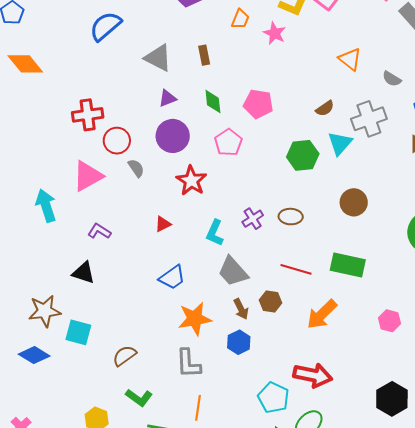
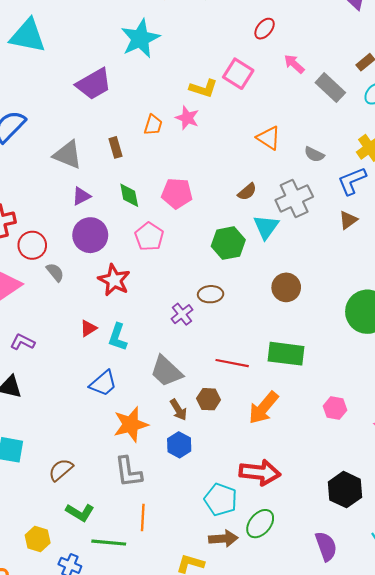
orange trapezoid: (240, 19) -> (153, 125), moved
brown ellipse: (291, 217) -> (211, 294), moved
cyan L-shape: (215, 233) -> (118, 337), moved

